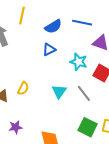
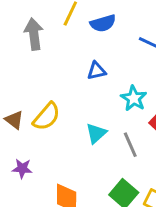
blue semicircle: (53, 26) -> (103, 23), moved
yellow semicircle: (23, 88) -> (47, 117), size x1.5

